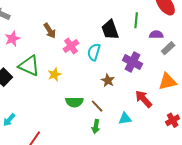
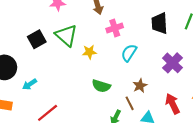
cyan semicircle: (94, 52) -> (129, 53), moved
brown star: (108, 80) -> (140, 86), moved
brown line: (97, 106) -> (130, 103), moved

